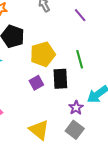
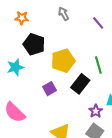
black rectangle: (60, 79) -> (80, 84), turned 42
purple square: (36, 83) -> (49, 89), moved

